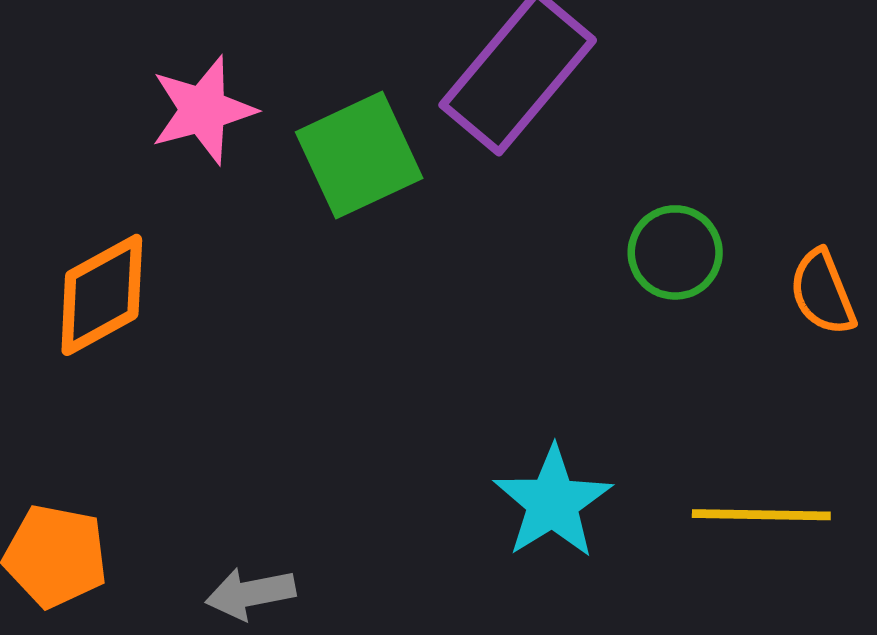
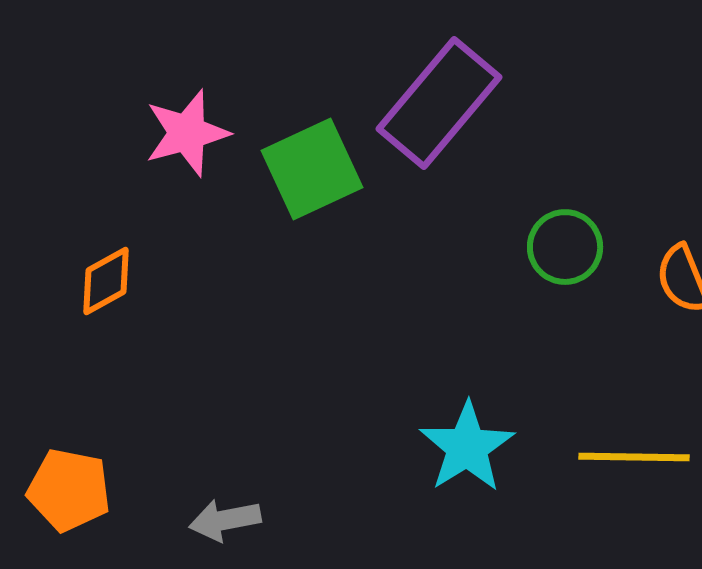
orange diamond: (102, 295) -> (106, 281), size x0.7

